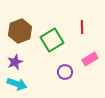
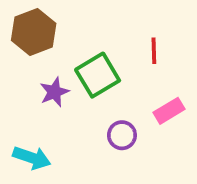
brown hexagon: (20, 31) -> (34, 32), moved
purple star: (15, 62) -> (54, 92), moved

